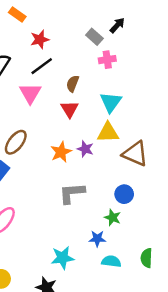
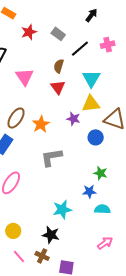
gray rectangle: (94, 37) -> (58, 34), moved
pink cross: (107, 60) -> (108, 45), moved
black line: (42, 66) -> (80, 49), moved
orange star: (61, 152) -> (41, 124), moved
gray L-shape: (72, 193) -> (51, 157), moved
blue circle: (124, 194) -> (96, 137), moved

